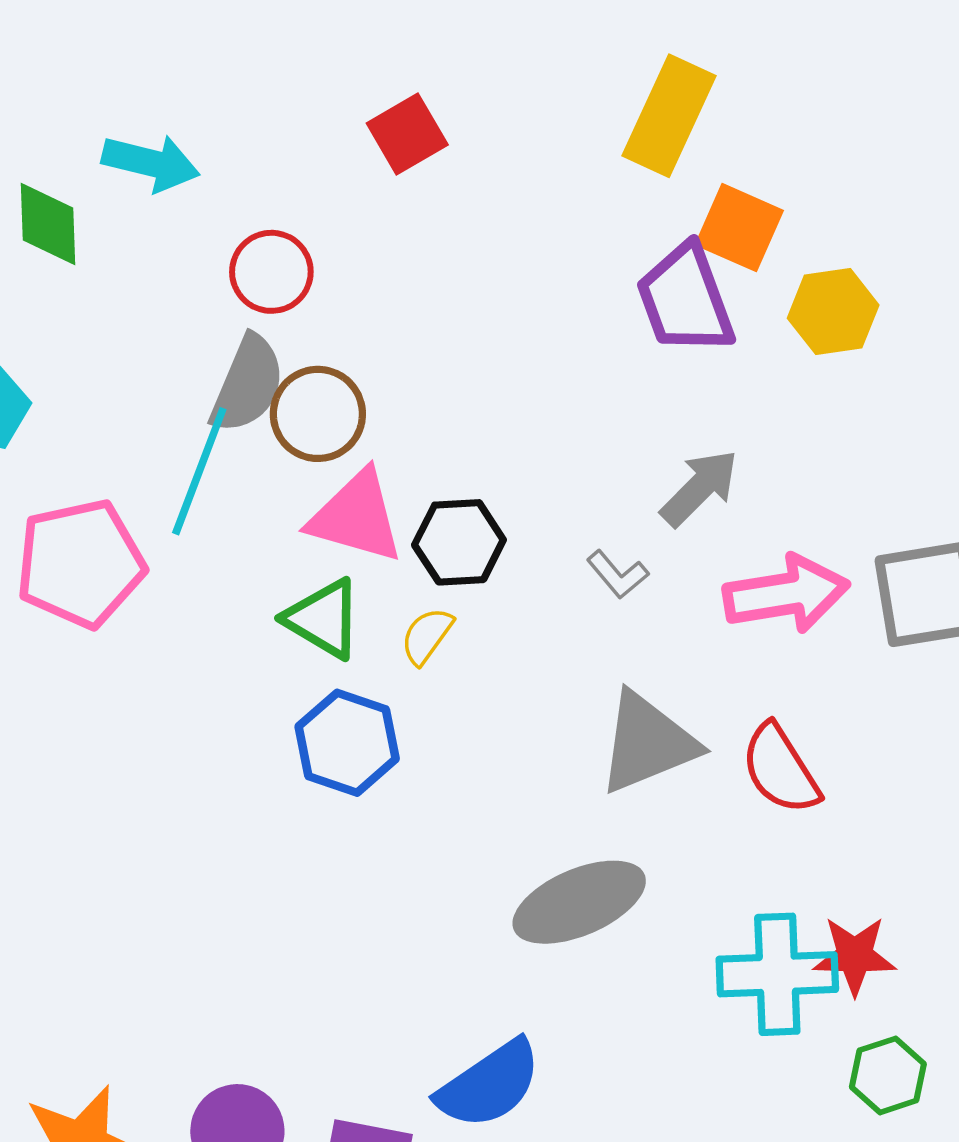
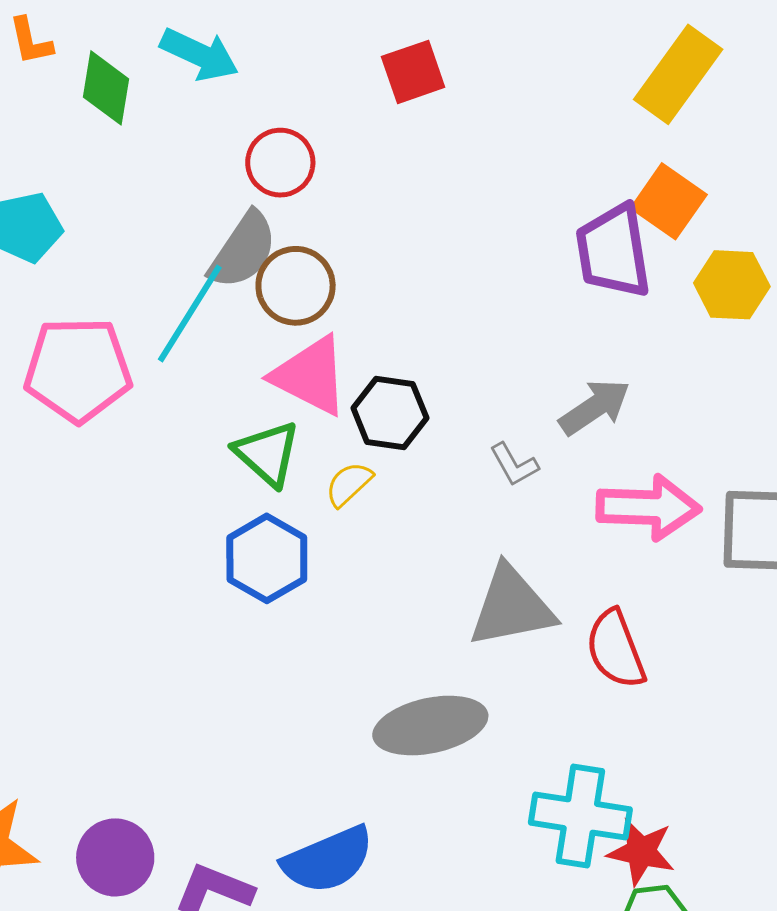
yellow rectangle: (669, 116) -> (678, 74), moved
red star: (855, 956) -> (641, 852), moved

